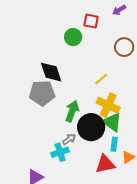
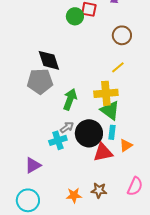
green circle: (73, 37) -> (75, 16), moved
yellow line: (101, 79) -> (118, 67), moved
yellow cross: (108, 105) -> (106, 93), turned -30
black circle: (91, 127) -> (89, 133), moved

